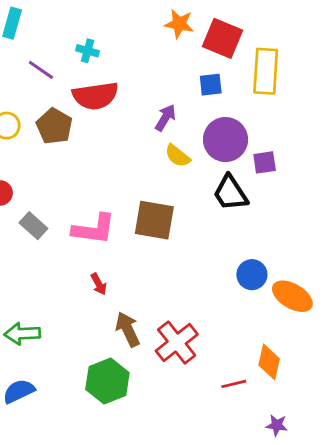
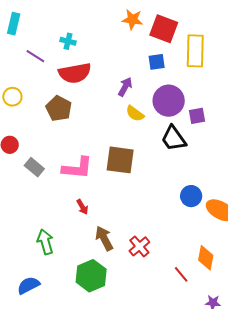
brown pentagon: (54, 126) -> (59, 109), moved
green arrow: (22, 334) -> (45, 242), moved, turned 80
red cross: (177, 343) -> (139, 246), size x0.7
red line: (234, 384) -> (181, 274), turned 66

